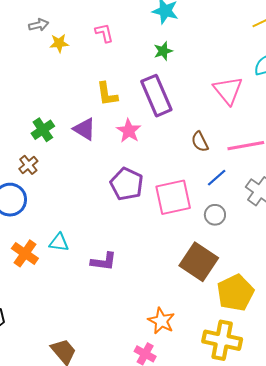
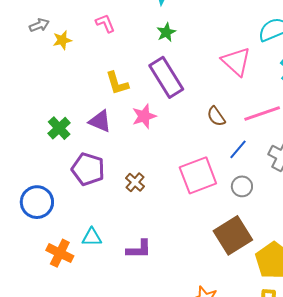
pink star: (129, 131) -> (144, 116), turned 30
brown cross: (28, 165) -> (135, 182), moved
purple pentagon: (127, 184) -> (88, 169), moved
brown square: (199, 262) -> (233, 235), turned 33

